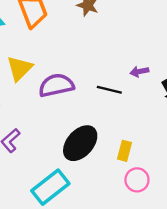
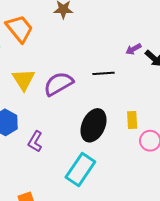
purple arrow: (139, 72) -> (133, 49), moved

